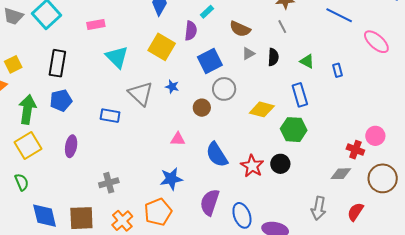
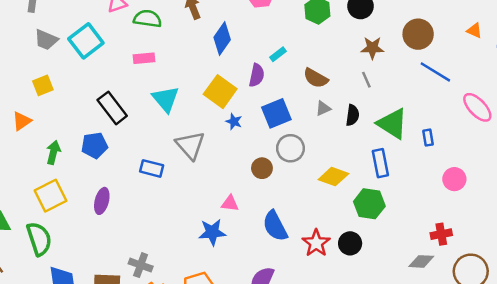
green triangle: (307, 61) -> (392, 124), size x1.8
black rectangle: (57, 63) -> (112, 108), moved, turned -52
yellow square: (13, 64) -> (43, 85), moved
blue star: (172, 87) -> (234, 121), moved
green arrow: (27, 109) -> (53, 152), size x0.7
pink circle: (375, 136) -> (454, 179), moved
red cross: (355, 150) -> (441, 234), turned -36
blue star: (171, 179) -> (212, 232), moved
green semicircle: (22, 182) -> (39, 239), size x1.6
gray cross: (109, 183) -> (141, 265), moved, turned 30

